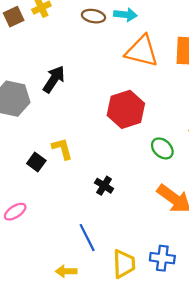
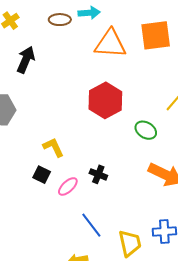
black arrow: (54, 79) -> (26, 60), moved
black square: (36, 162) -> (42, 175), moved
pink ellipse: (15, 212) -> (68, 186), moved

